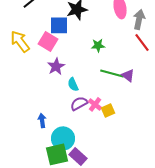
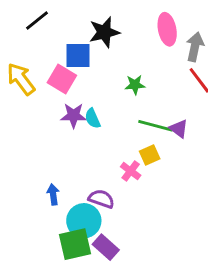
purple star: (56, 66) -> (74, 115), turned 30
cyan semicircle: (73, 84) -> (93, 118), moved
purple semicircle: (79, 103) -> (101, 199), moved, turned 48
yellow square: (108, 110) -> (150, 155), moved

